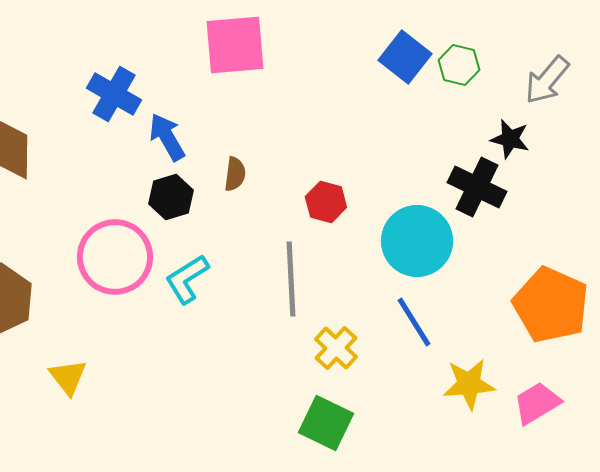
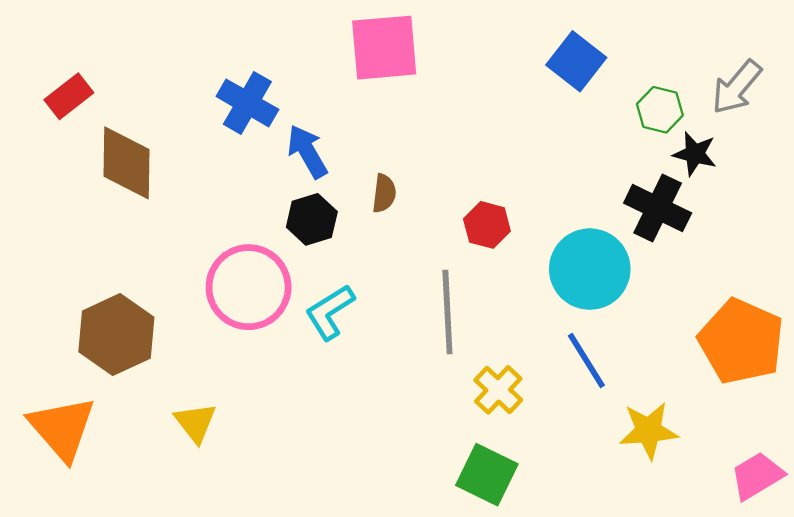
green hexagon: (459, 65) -> (660, 110), moved
pink trapezoid: (537, 403) -> (757, 476), moved

